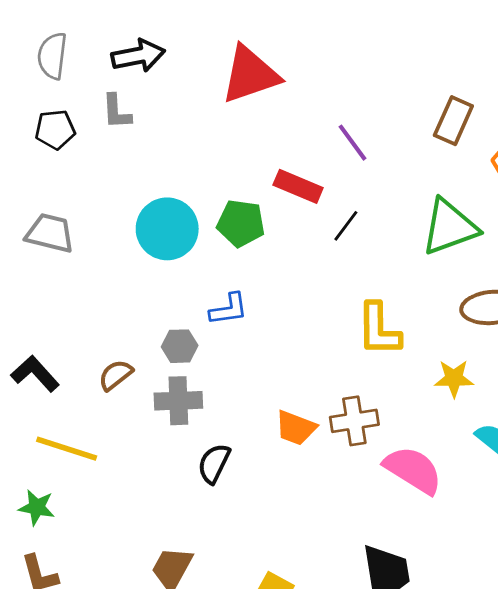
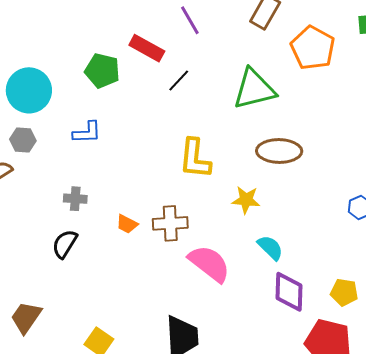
cyan circle: (167, 229) -> (29, 90), moved
gray hexagon: (180, 346) -> (23, 140), moved
gray cross: (178, 401) -> (75, 199), moved, size x0.7
orange trapezoid: (296, 428) -> (127, 224), size x0.7

